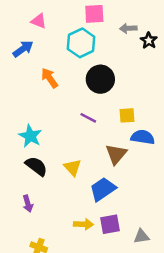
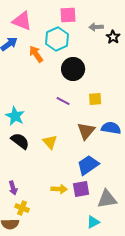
pink triangle: (39, 21) -> (22, 21), size x1.5
orange arrow: (50, 78) -> (36, 54), moved
blue semicircle: (143, 137) -> (111, 128), moved
blue trapezoid: (103, 189) -> (88, 165), moved
purple arrow: (28, 204) -> (13, 188), moved
gray triangle: (141, 236) -> (107, 199), size x1.5

